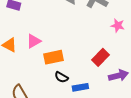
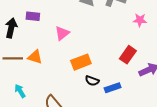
pink triangle: (34, 41) -> (62, 33), moved

